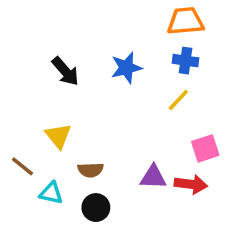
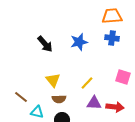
yellow line: (178, 100) -> (87, 83), moved
yellow triangle: (58, 136) -> (53, 80), moved
pink square: (205, 148) -> (123, 77), moved, turned 35

